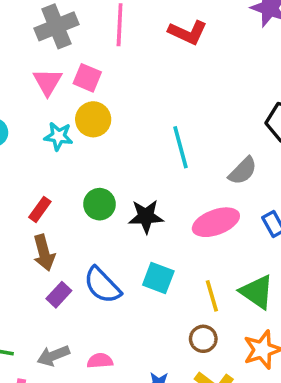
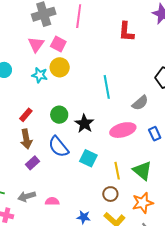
red L-shape: (188, 32) -> (126, 32), moved, turned 65
black star: (146, 216) -> (84, 124), turned 30
blue semicircle: (102, 285) -> (59, 147), moved

